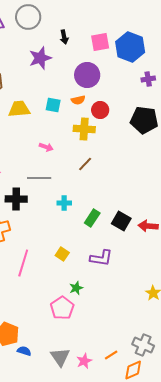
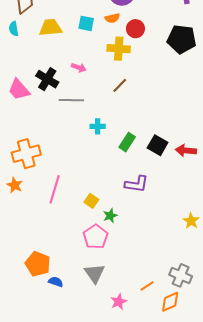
black cross: (16, 199) -> (47, 79), moved, turned 30
yellow square: (62, 254) -> (91, 201), moved
gray triangle: (60, 357) -> (95, 273), moved
pink star: (84, 361) -> (119, 302), moved

